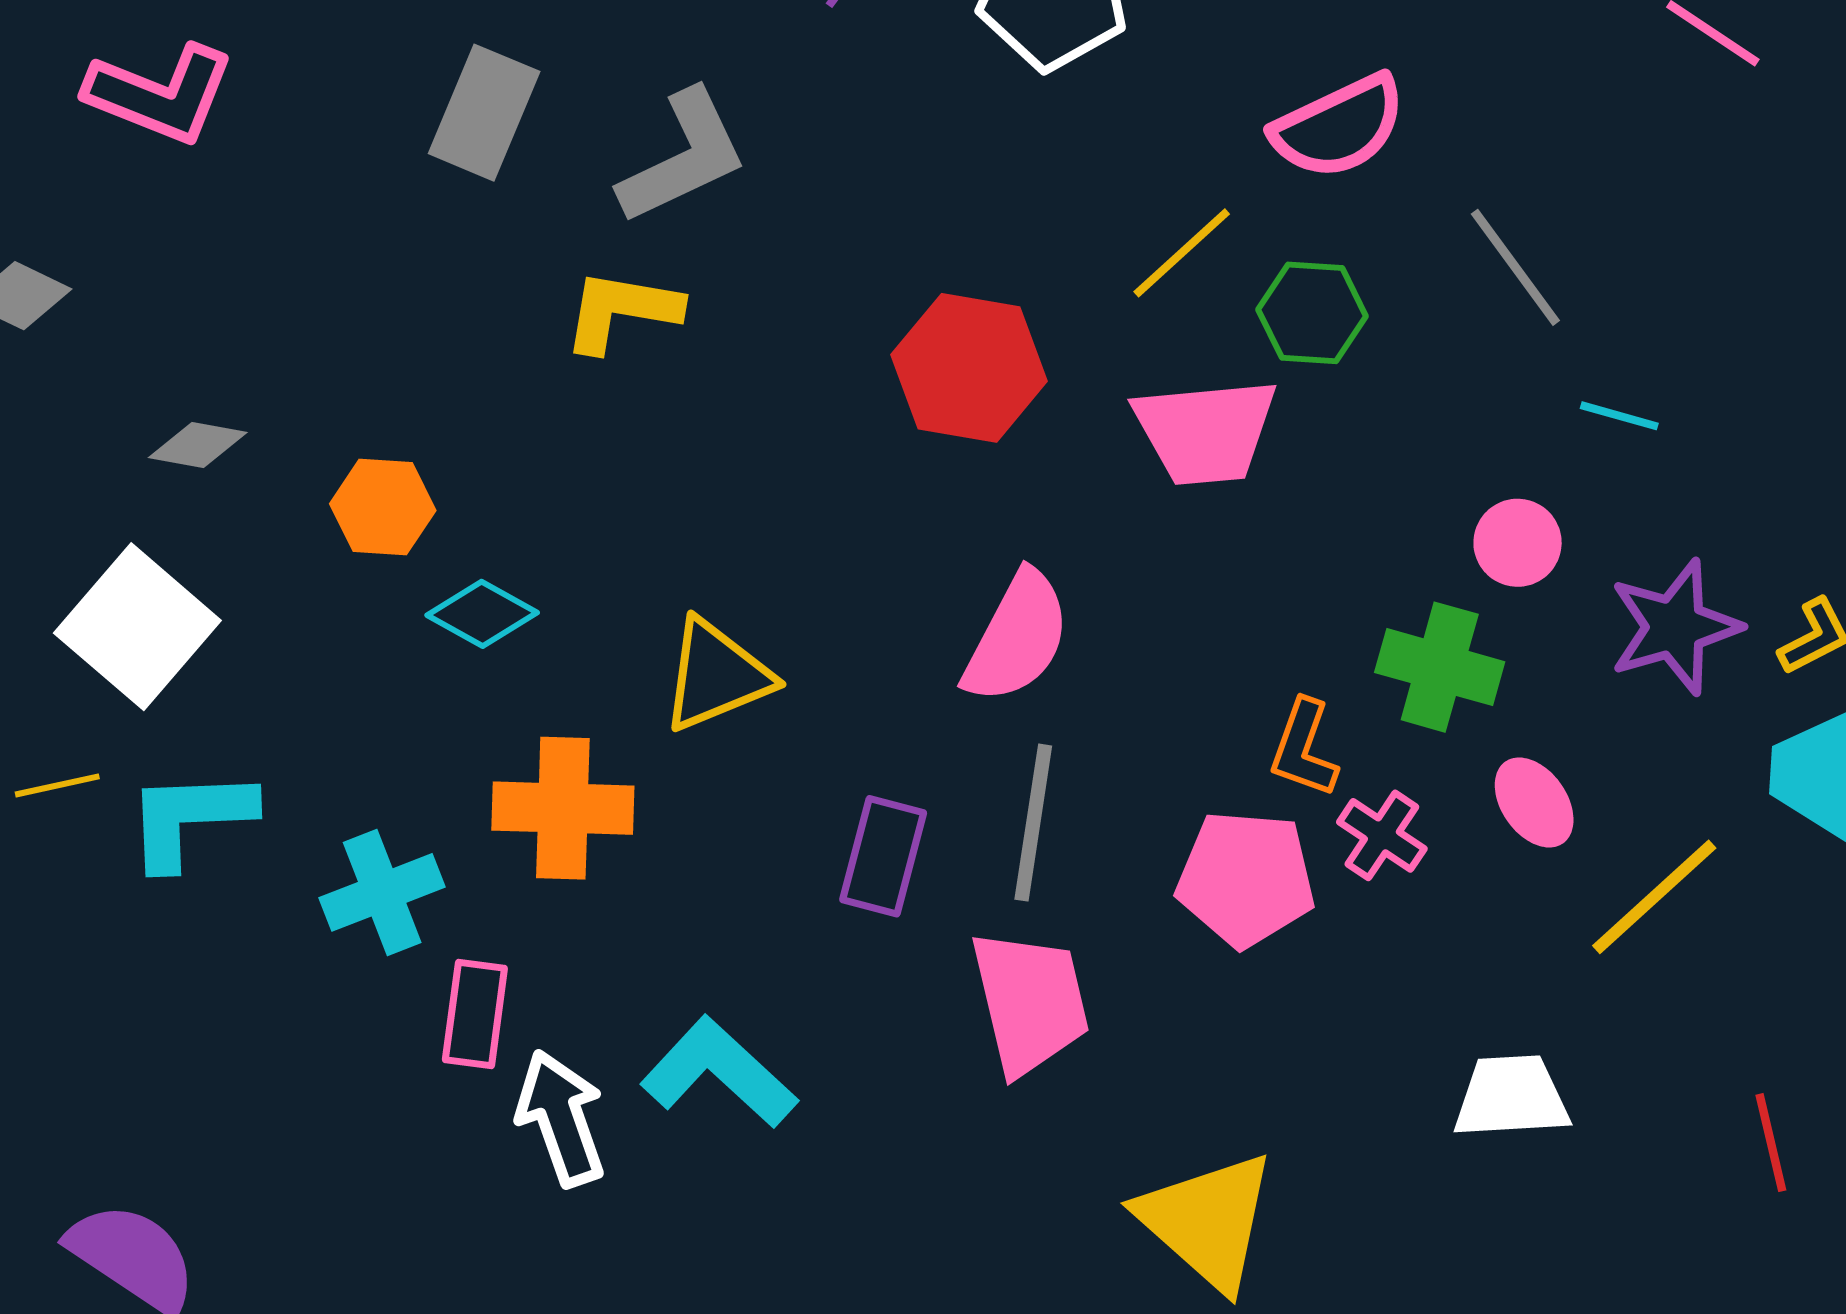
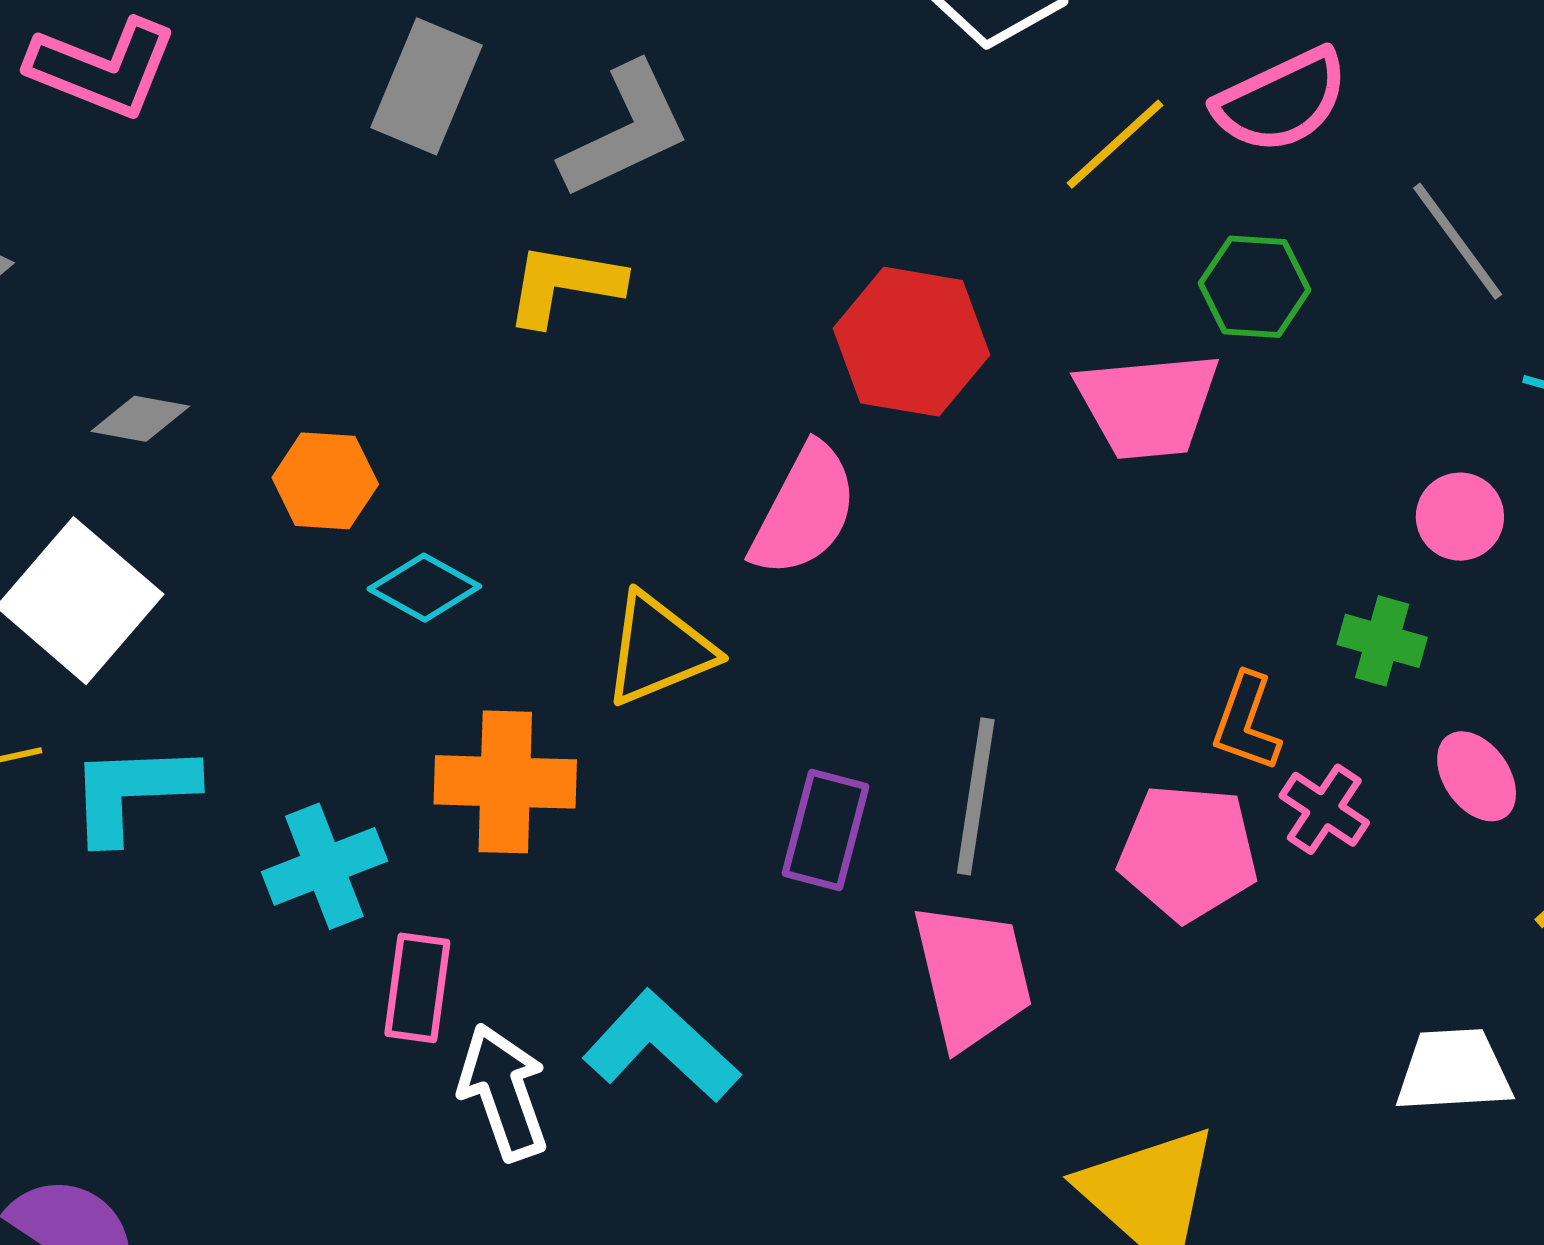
yellow line: (1182, 253) -> (1115, 144), moved
pink semicircle: (1017, 637) -> (804, 510), moved
green cross: (1440, 667) -> (1382, 641), size x0.7

